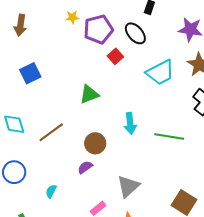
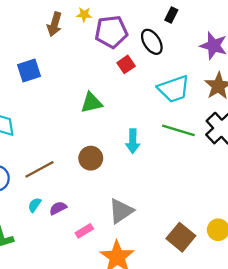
brown arrow: (20, 25) -> (55, 24), moved
brown line: (51, 132) -> (39, 169), moved
green line: (169, 136) -> (178, 130), moved
purple semicircle: (85, 167) -> (58, 208), moved

